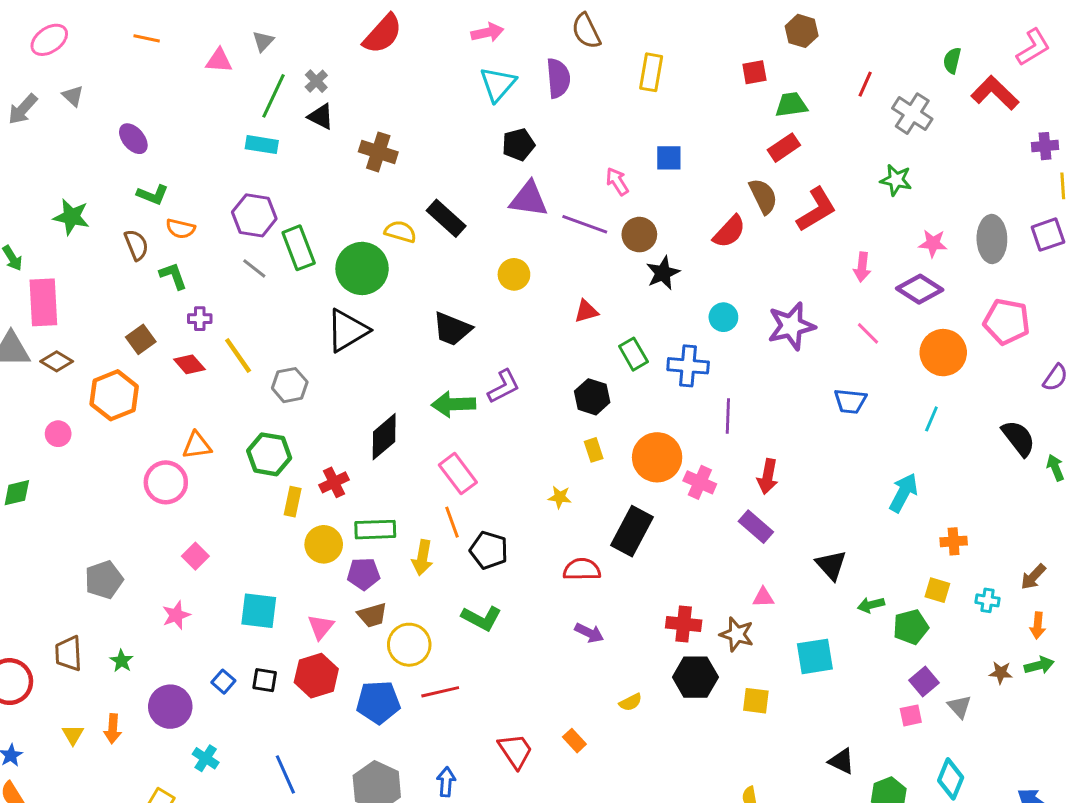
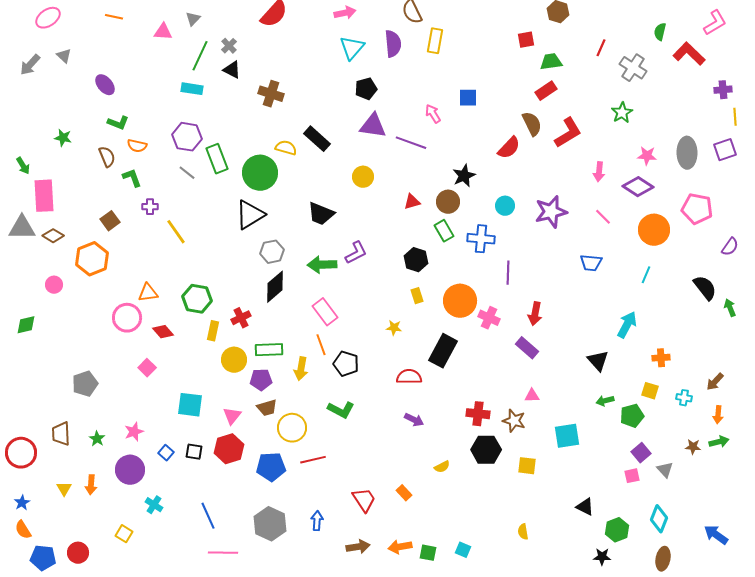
yellow rectangle: (651, 72) -> (435, 41), moved
green star: (896, 180) -> (622, 113), turned 30
green star: (71, 217) -> (63, 138), size x0.7
brown circle: (639, 235) -> (448, 202), moved
red diamond: (189, 364) -> (163, 332), moved
gray hexagon: (290, 385) -> (272, 252), moved
black triangle: (831, 565) -> (598, 361), moved
pink star: (176, 615) -> (134, 432), moved

